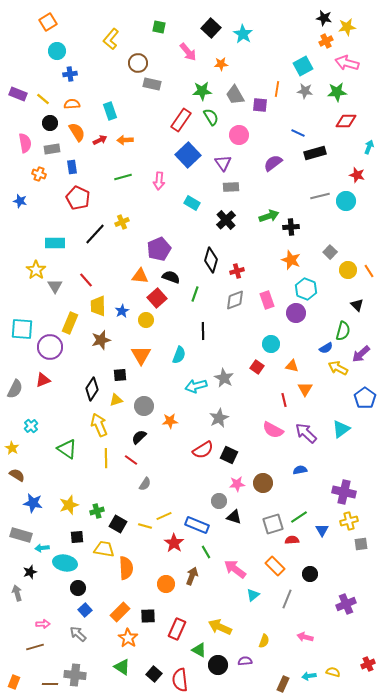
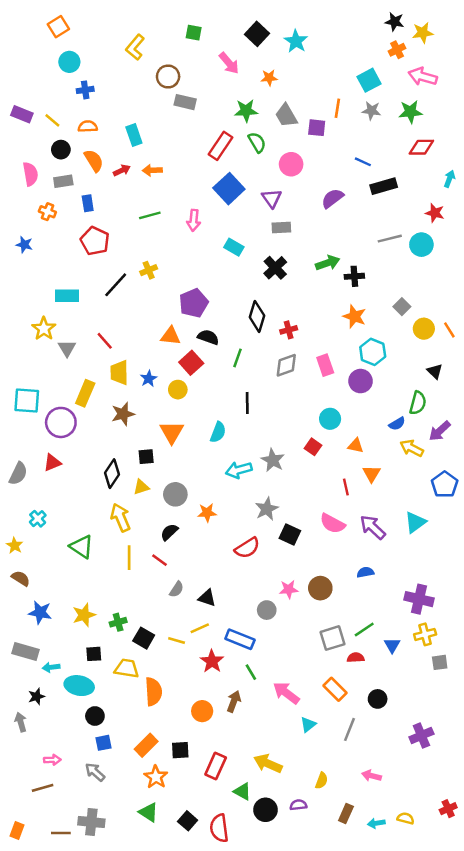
black square: (229, 455) -> (290, 535), moved
black triangle: (234, 517) -> (207, 598), moved
blue square: (85, 610) -> (103, 743), turned 32
brown rectangle: (283, 684) -> (346, 813), moved

